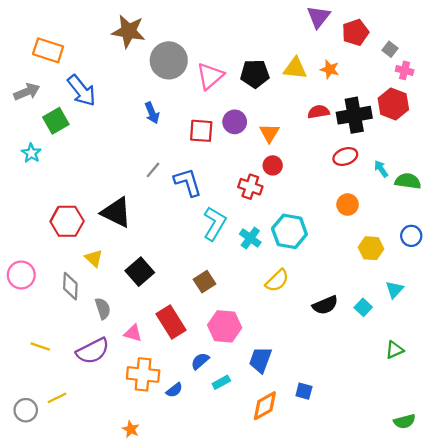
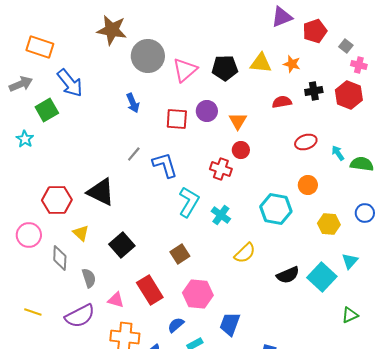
purple triangle: (318, 17) -> (282, 17), turned 30
black cross: (354, 115) -> (314, 91), moved, size x0.6
cyan hexagon: (289, 231) -> (276, 209), moved
pink circle: (21, 275) -> (29, 235), moved
cyan square: (363, 307) -> (322, 277), size x1.8

